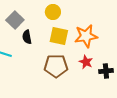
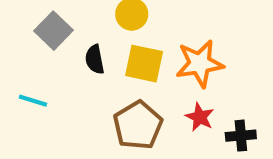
black semicircle: (27, 37) -> (95, 59), moved
brown pentagon: (56, 66) -> (138, 125), turned -30

